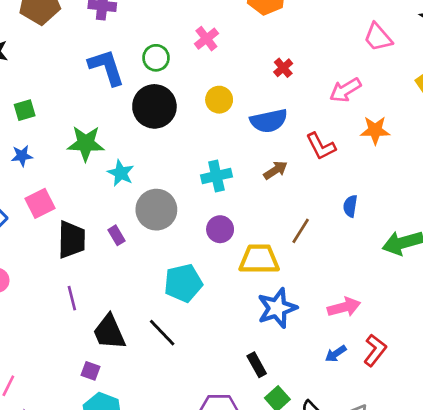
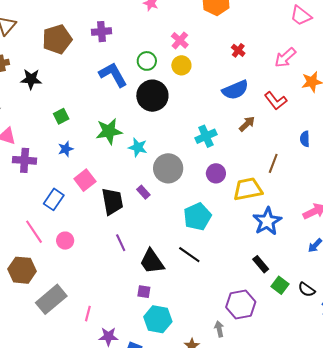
yellow circle: (219, 100) -> (181, 65), moved

